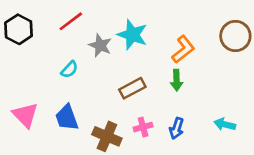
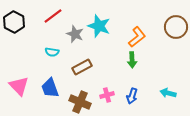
cyan semicircle: (69, 69) -> (52, 52), turned 56
brown rectangle: (132, 88) -> (82, 67), moved

